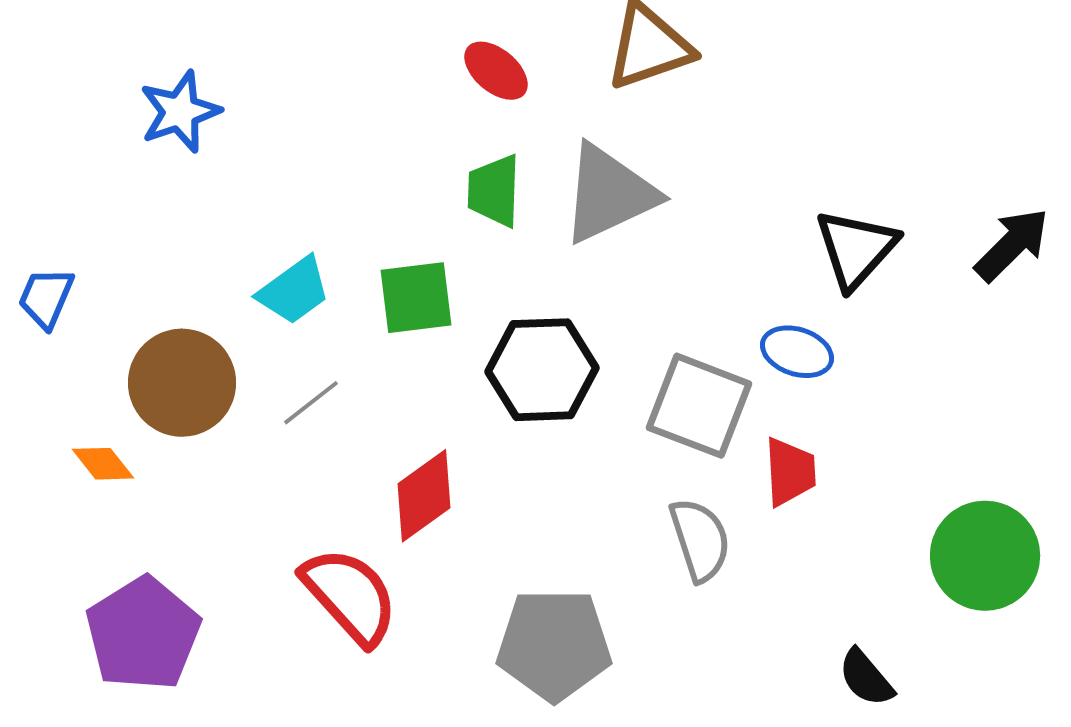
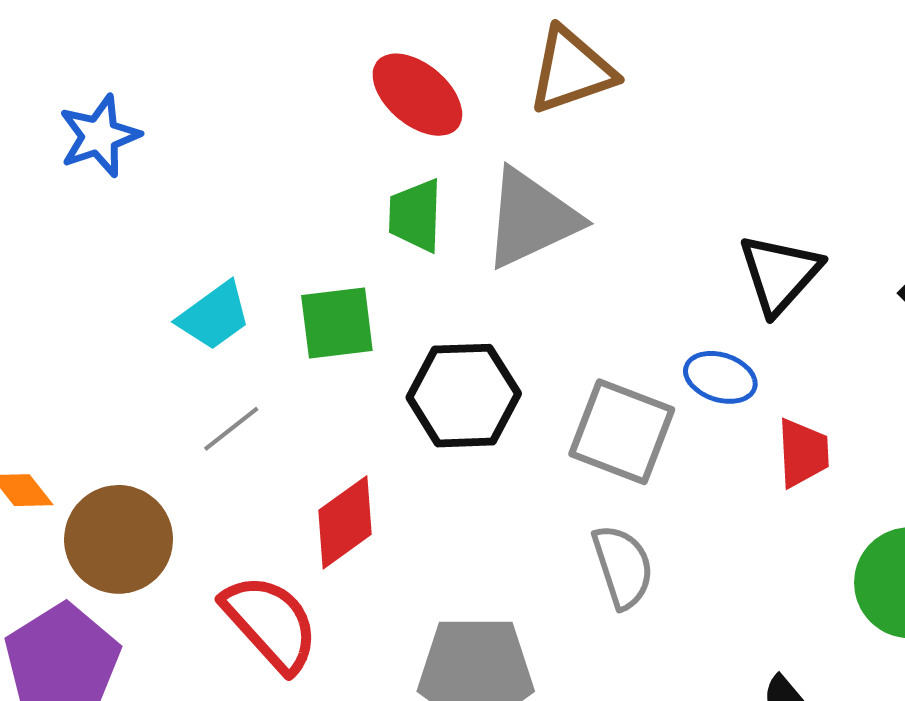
red ellipse: (496, 71) -> (417, 95), size x1.4
brown circle: (182, 383) -> (119, 539), moved
red trapezoid: (790, 472) -> (803, 453), moved

